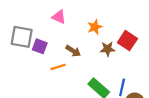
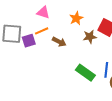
purple square: (40, 46) -> (29, 41), turned -32
orange line: (58, 67) -> (42, 31), moved

